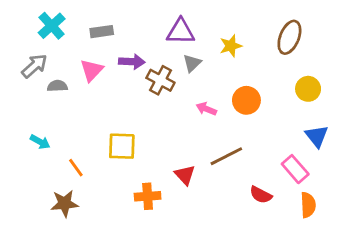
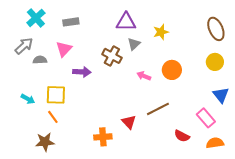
brown ellipse: (289, 37) -> (216, 29), moved, turned -45
purple arrow: (132, 62) -> (82, 72), moved
yellow square: (122, 146) -> (56, 95), moved
orange semicircle: (308, 205) -> (215, 143), turned -96

